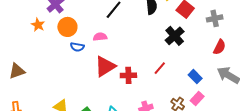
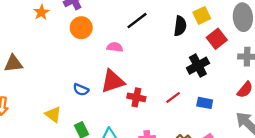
orange star: (38, 25) -> (41, 12), moved
blue semicircle: (77, 47) -> (81, 90), moved
blue rectangle: (195, 77) -> (205, 103), moved, turned -48

